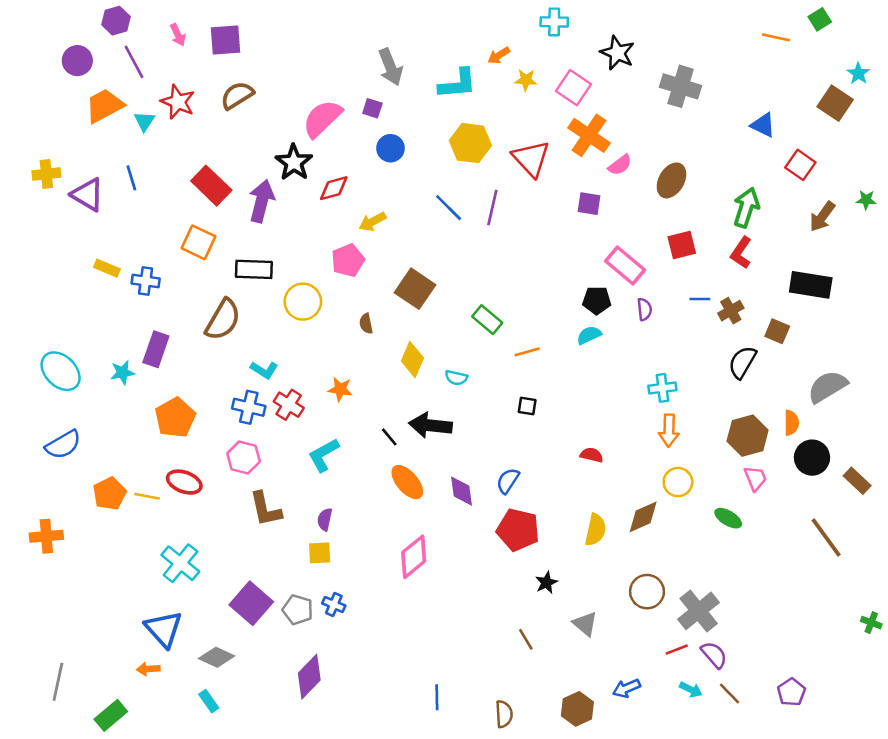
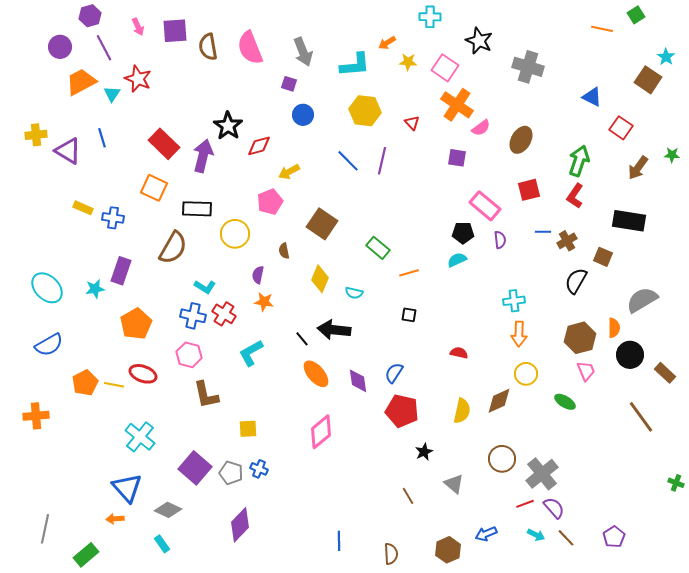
brown semicircle: (237, 95) -> (208, 47), moved, turned -68
pink semicircle: (322, 119) -> (250, 48), moved, turned -68
red triangle: (531, 159) -> (412, 123), size x0.5
purple semicircle: (325, 519) -> (258, 275), moved

